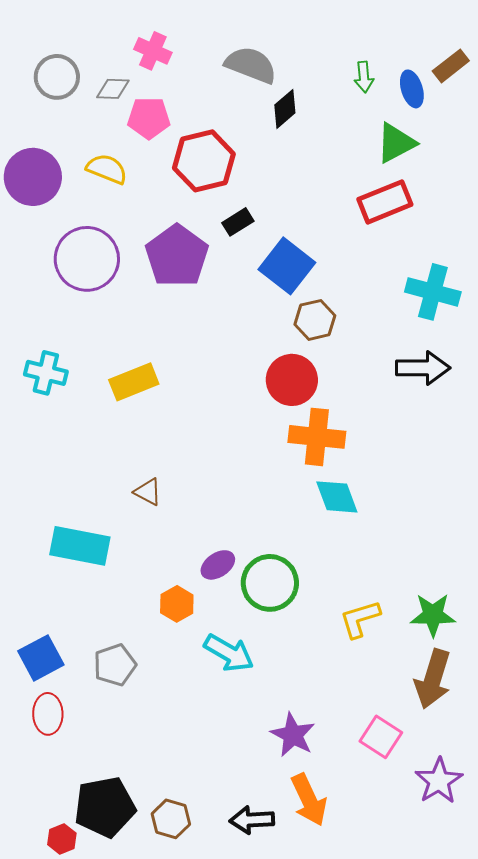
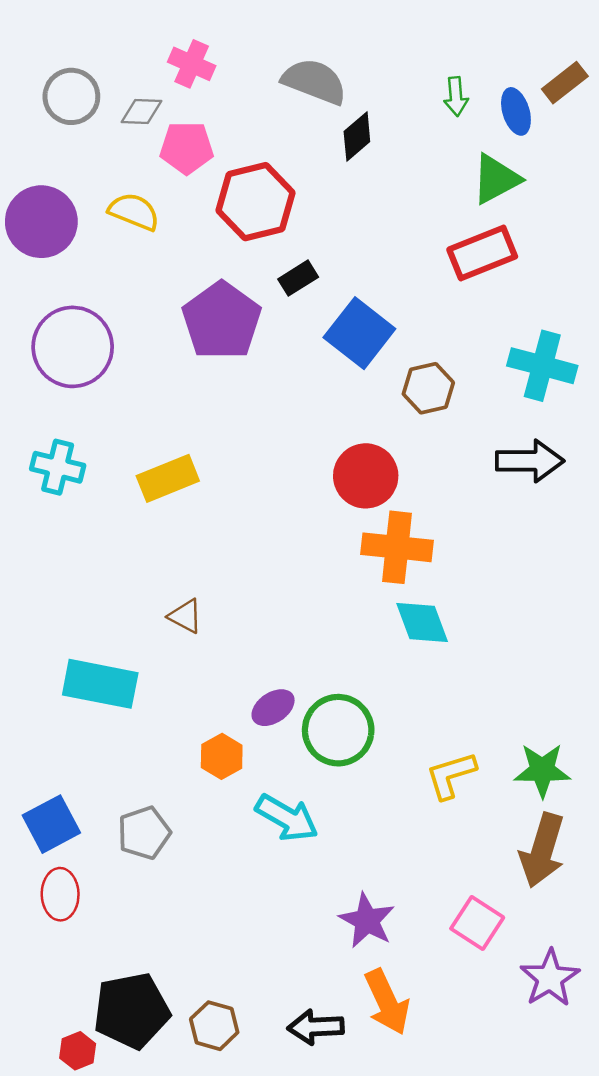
purple circle: (87, 259) -> (73, 347), moved
brown hexagon: (315, 320) -> (428, 388), moved

